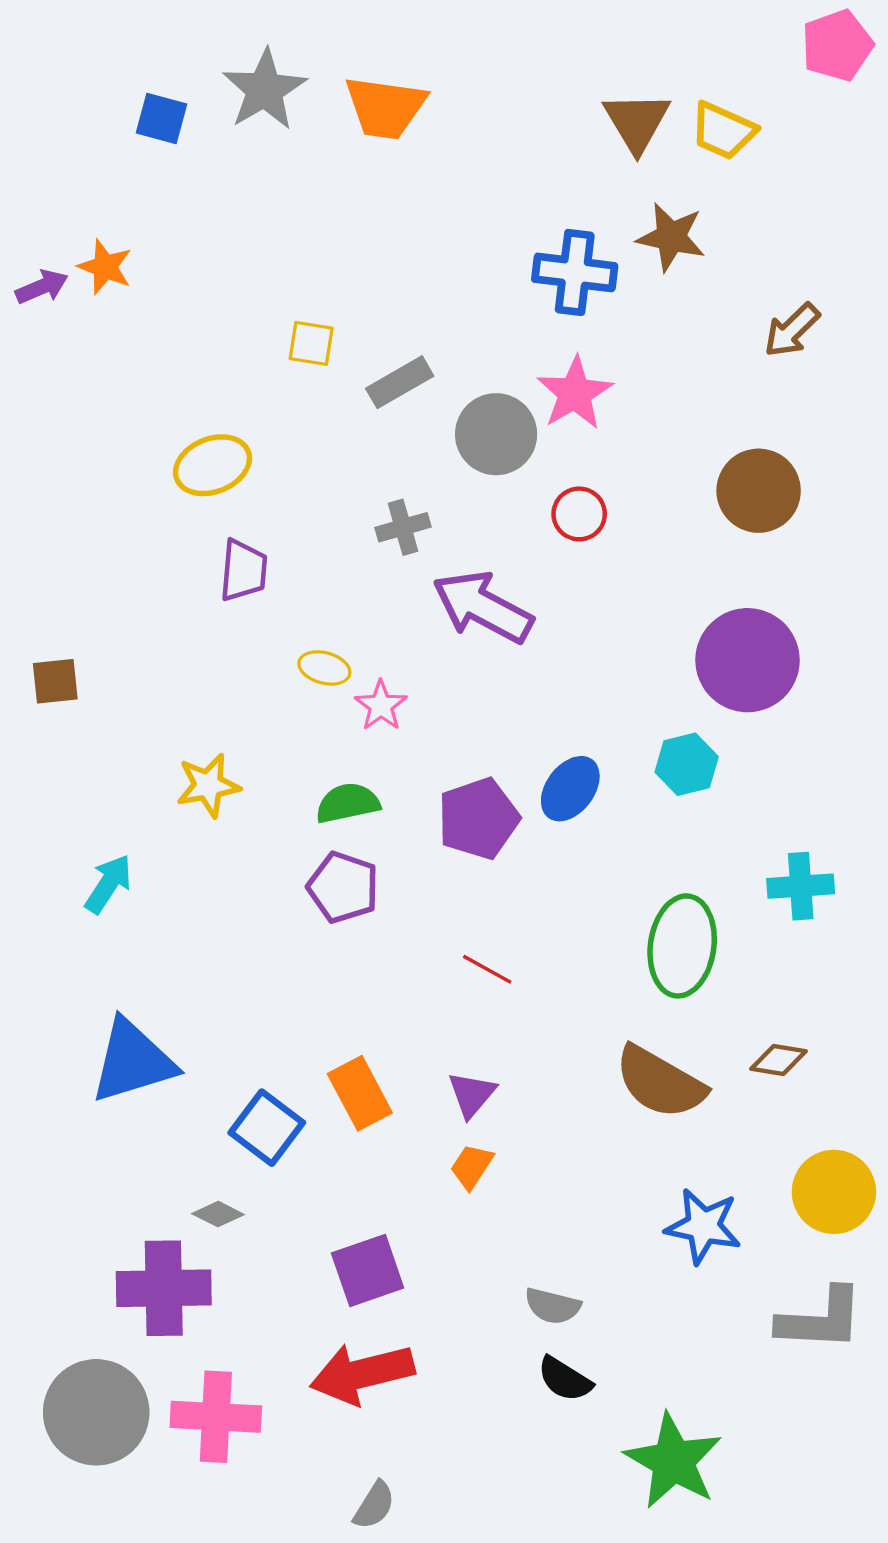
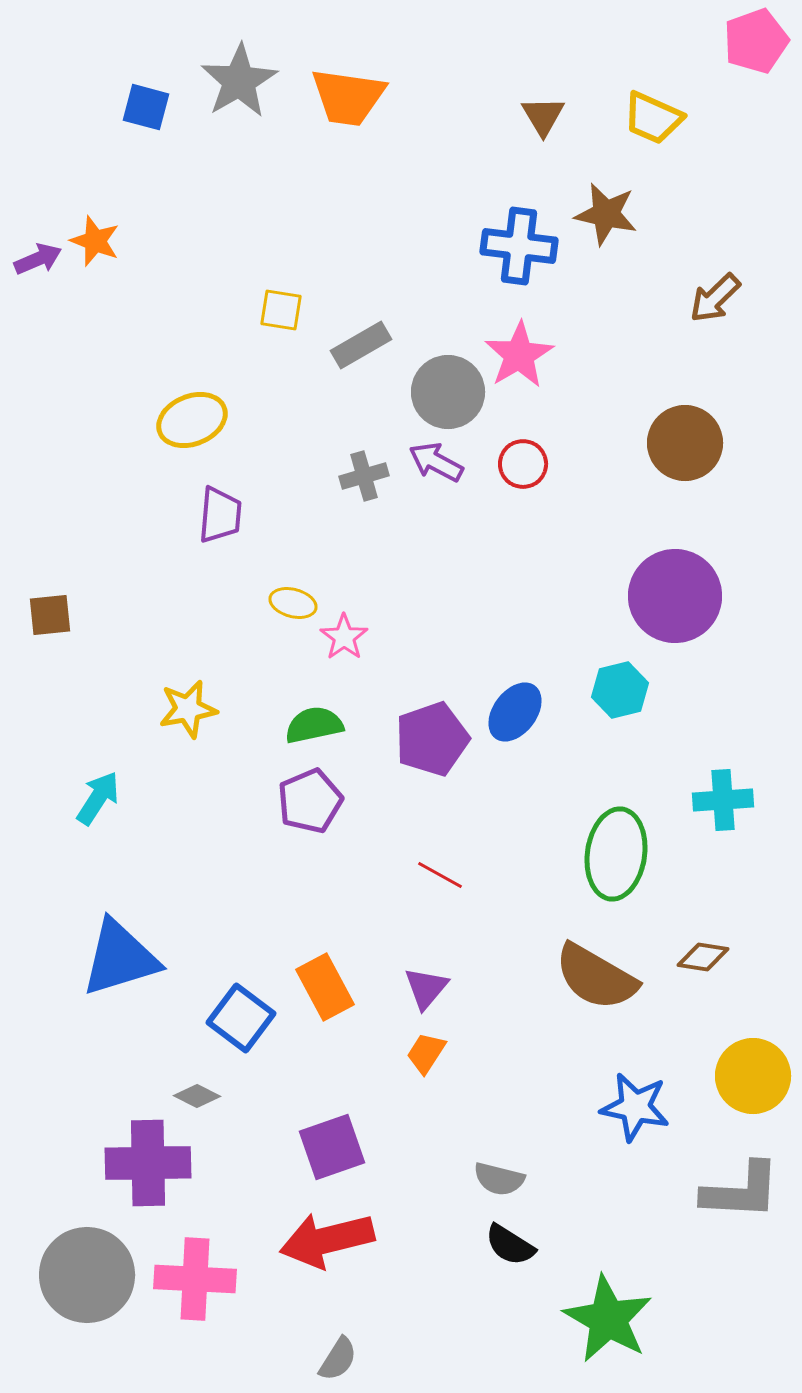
brown triangle: (637, 122) -> (543, 116), moved, size x0.7
purple arrow: (483, 607) -> (436, 462), moved, size x0.6
purple pentagon: (343, 887) -> (310, 801), turned 30

